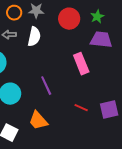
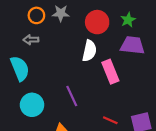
white semicircle: (34, 37) -> (89, 51), moved

